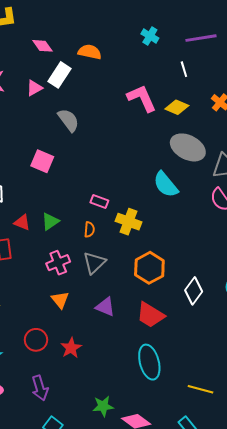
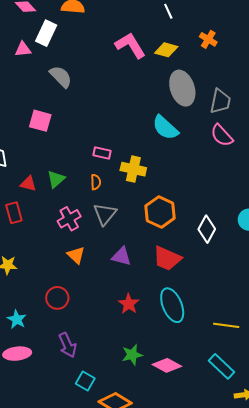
pink triangle: (34, 88) -> (23, 49), turned 30
gray ellipse: (188, 147) -> (182, 88), turned 52
red star: (71, 348) -> (129, 304), moved

